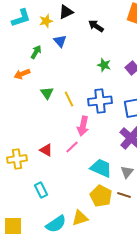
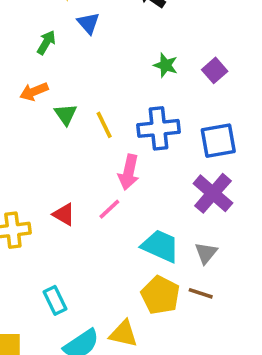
orange arrow: (22, 74) -> (34, 92), moved
cyan rectangle: (41, 190) -> (55, 300), moved
yellow triangle: (80, 218) -> (123, 334), turned 30

